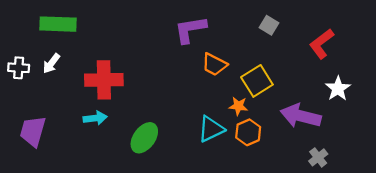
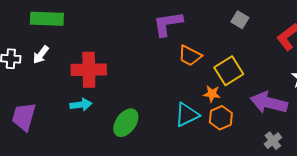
gray cross: (318, 157) -> (273, 141), moved

